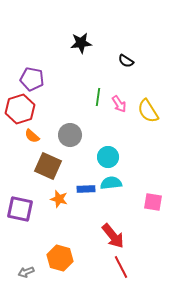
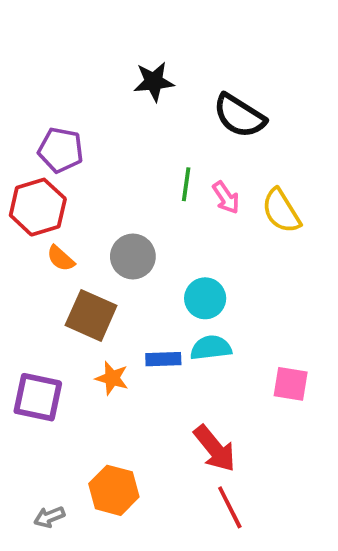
black semicircle: (126, 61) -> (239, 116), size x1.8

